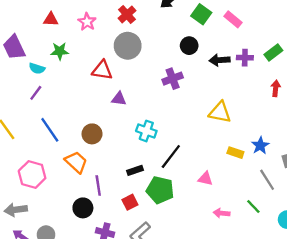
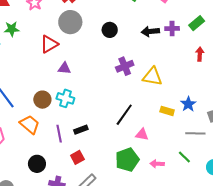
black circle: (189, 46) -> (110, 30), moved
red triangle: (102, 70) -> (49, 44), turned -36
purple cross: (173, 79) -> (125, 66), moved
cyan cross: (146, 131) -> (65, 98), moved
black line: (171, 156) -> (124, 115), moved
gray line: (267, 180) -> (195, 133), turned -54
purple line: (98, 186) -> (59, 134), moved
green pentagon: (160, 190) -> (127, 160), moved, turned -30

